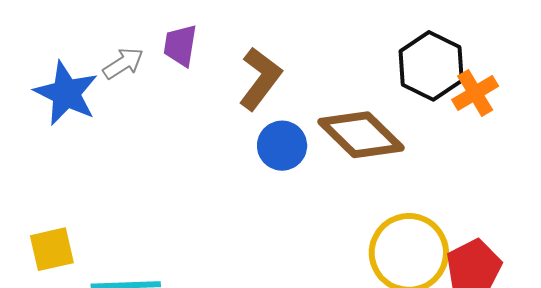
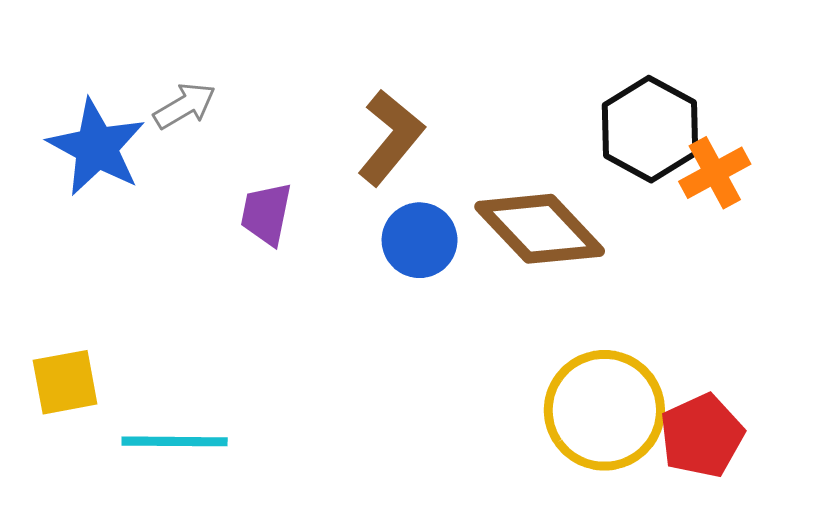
purple trapezoid: (180, 45) -> (266, 214), moved

